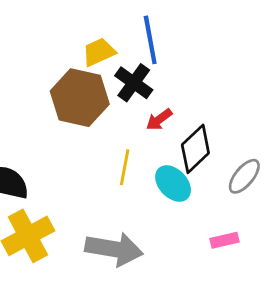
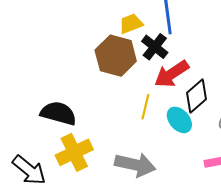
red arrow: (159, 120) -> (172, 74), size x1.8

